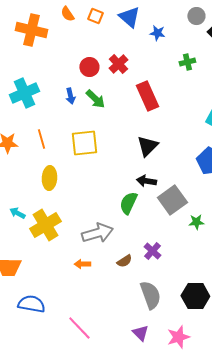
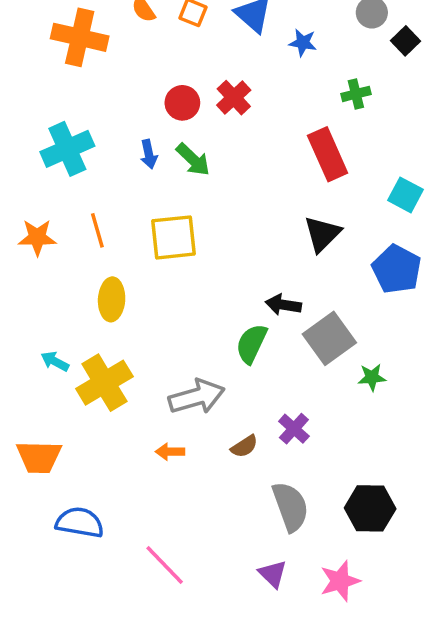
red rectangle: (147, 96) -> (328, 154), moved
black triangle: (147, 146) -> (322, 234), moved

